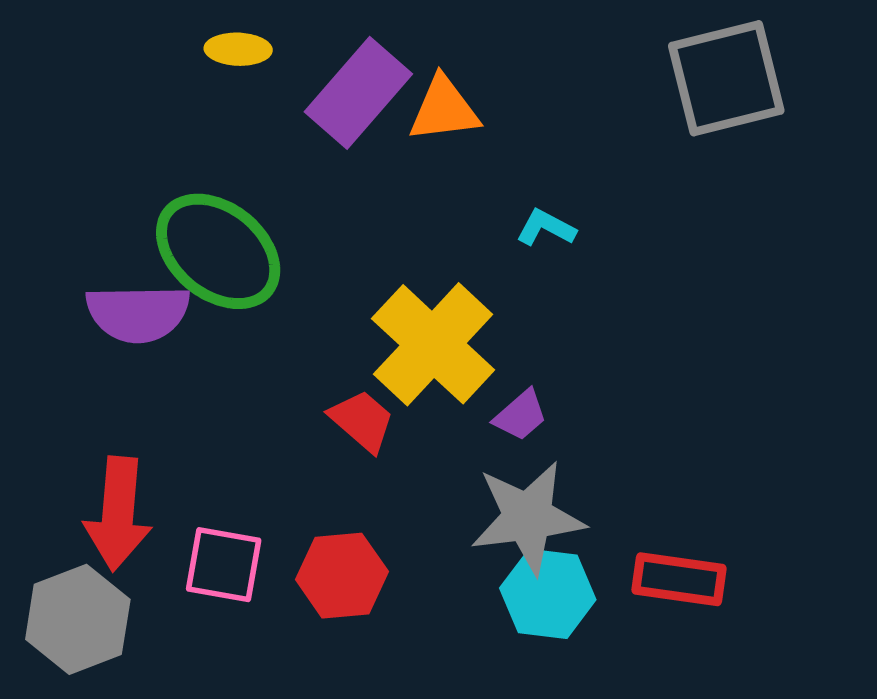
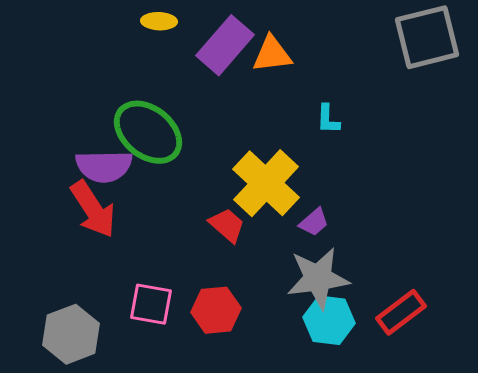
cyan L-shape: (546, 228) -> (328, 119), turned -116
red arrow: (118, 514) -> (93, 209), moved, turned -38
red rectangle: (679, 579) -> (401, 312), turned -45

